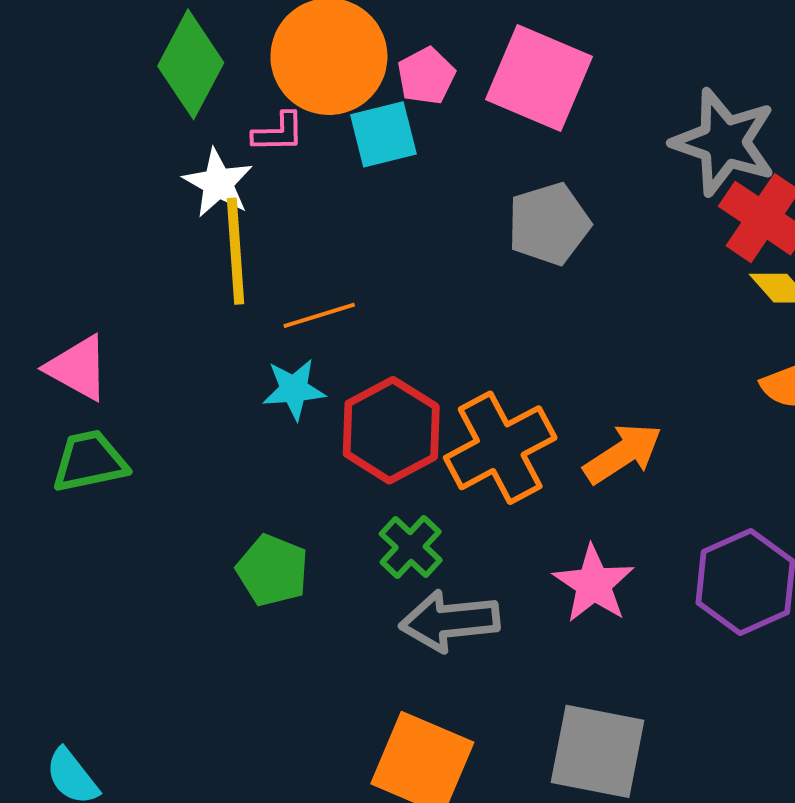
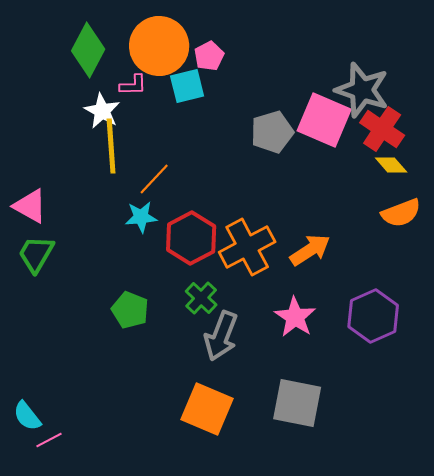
pink square: (539, 78) -> (324, 120), moved
orange line: (319, 315) -> (154, 179), turned -30
green trapezoid: (90, 461) -> (36, 254), turned -48
gray arrow: (450, 621) -> (221, 336), turned -63

